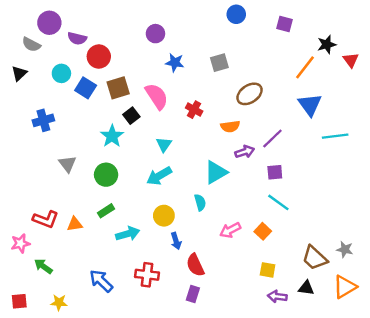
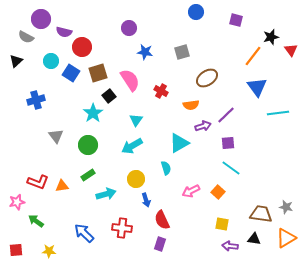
brown trapezoid: (315, 258) -> (261, 214), turned 145

